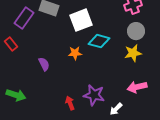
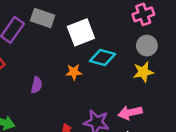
purple semicircle: (44, 64) -> (37, 85), turned 40
pink arrow: (137, 87) -> (130, 113), moved

